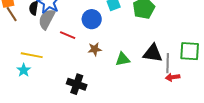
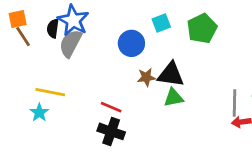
red line: (68, 35) -> (111, 107), moved
brown star: (95, 49) -> (146, 77), moved
black triangle: (153, 53) -> (171, 75), moved

